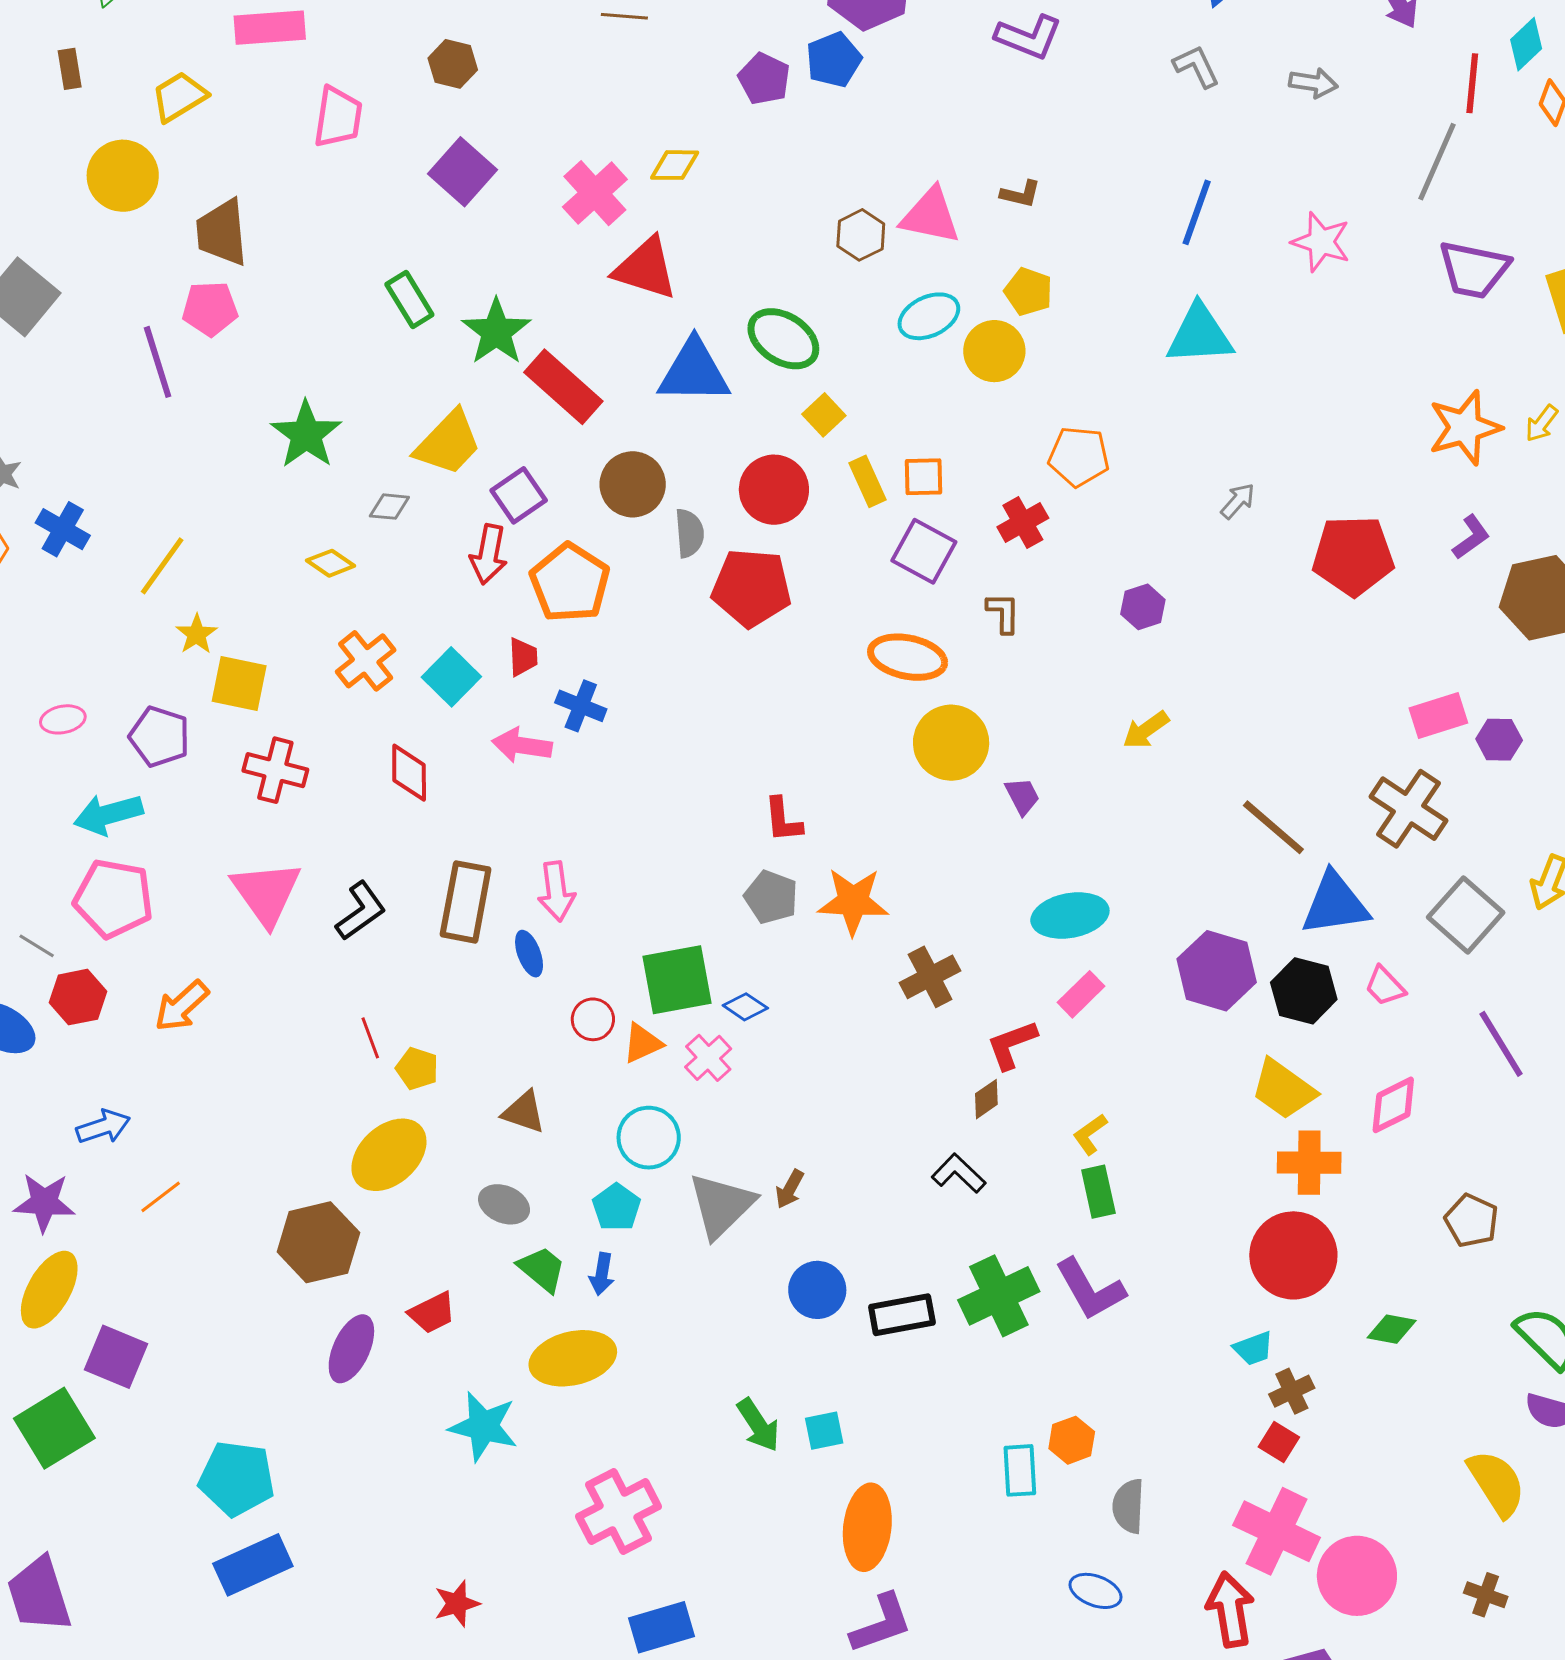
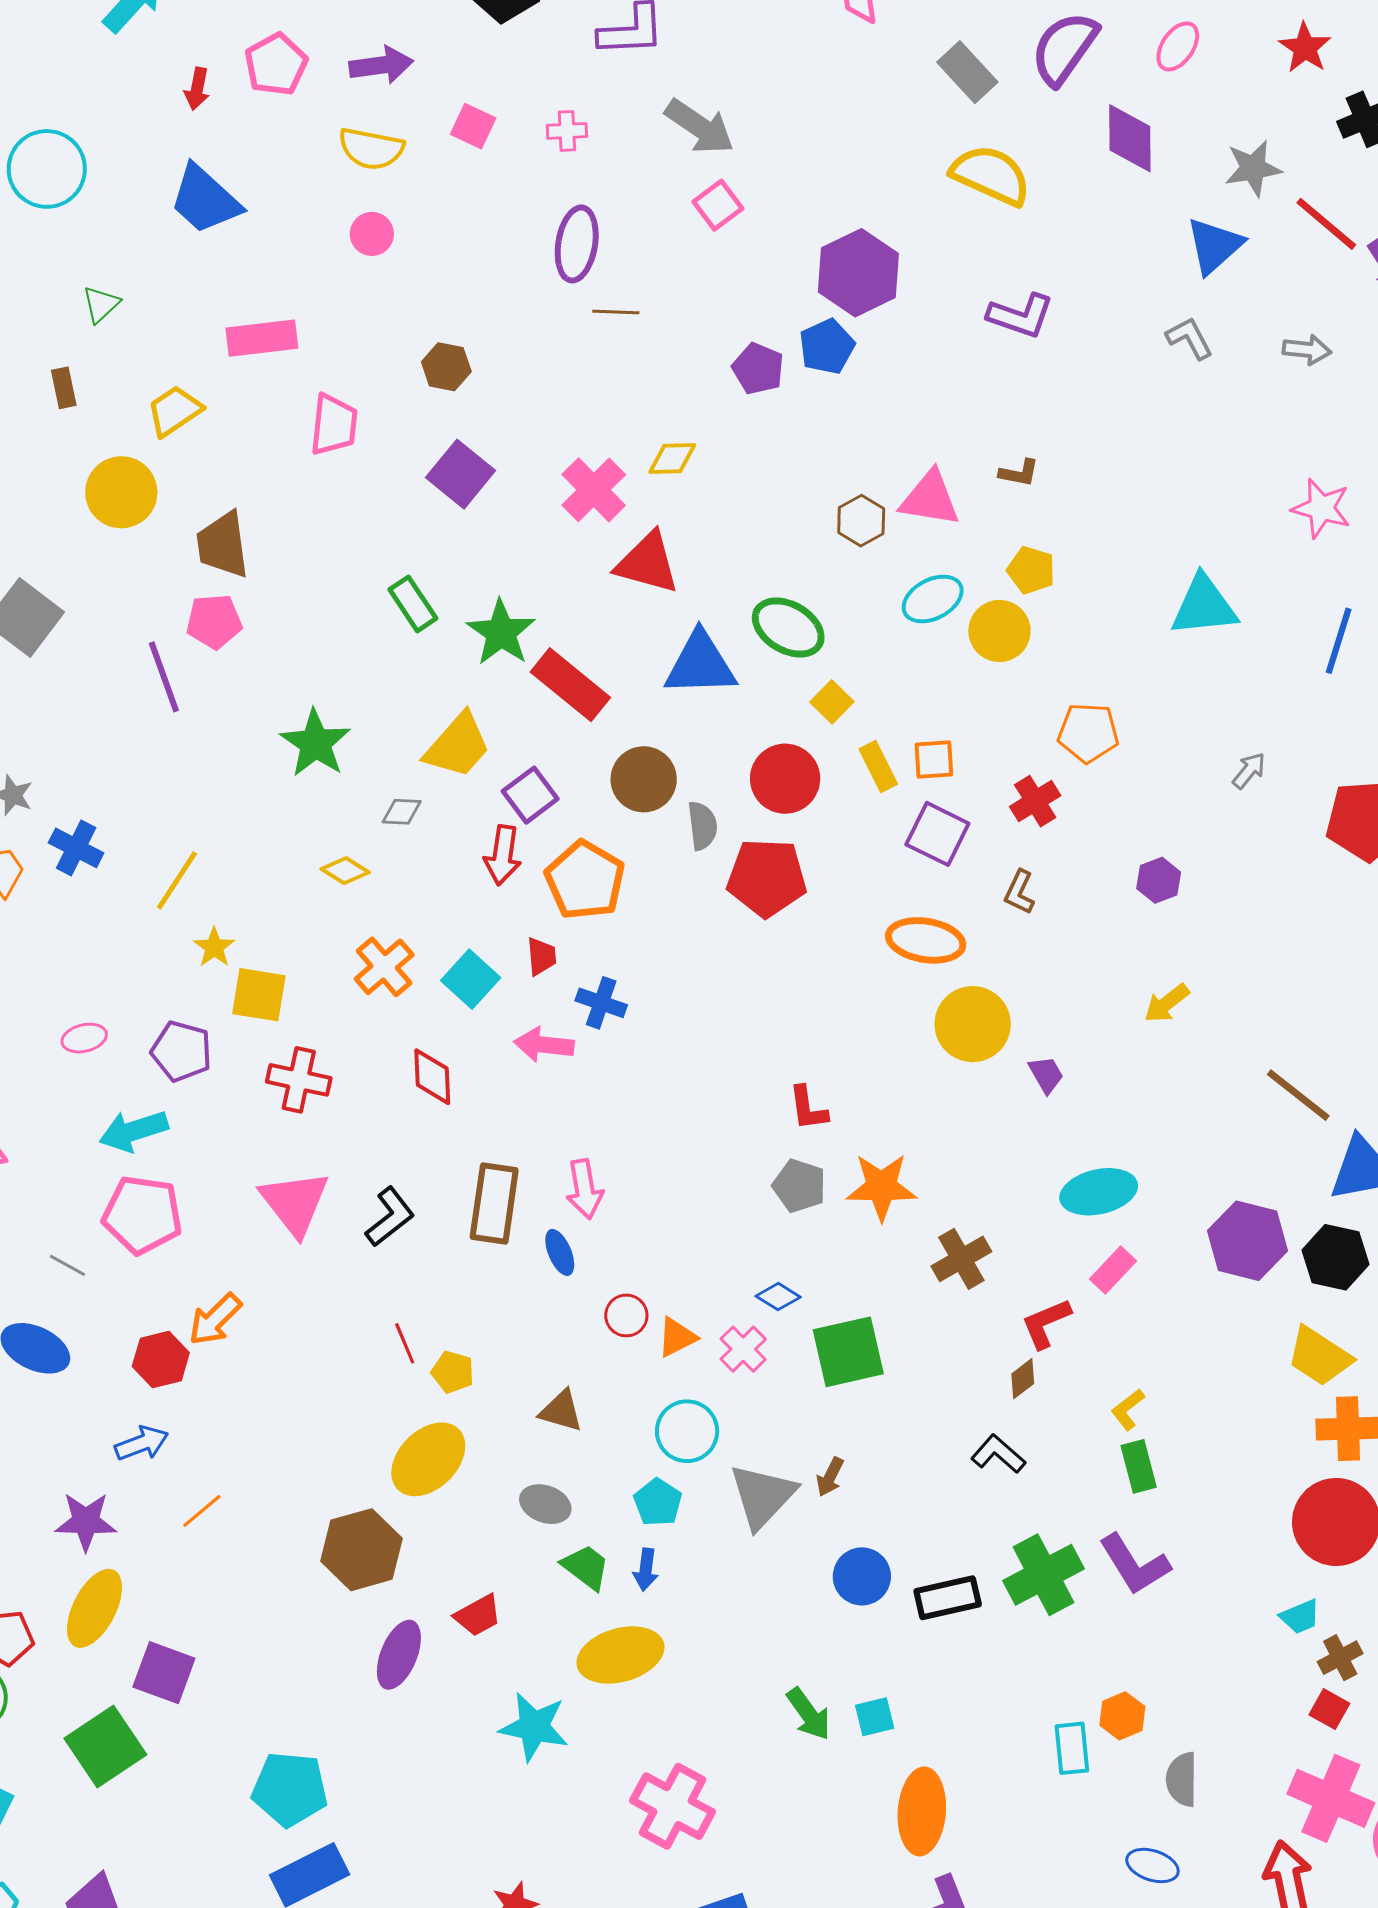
blue line: (1197, 212) -> (1339, 641), moved
brown L-shape: (1003, 613) -> (1019, 892), turned -153
green square: (677, 980) -> (848, 1352), moved
red hexagon: (78, 997) -> (161, 1360), moved
pink cross: (618, 1512) -> (673, 1806), turned -32

